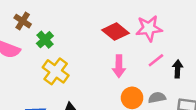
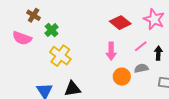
pink star: (149, 28) -> (154, 19), moved, turned 30
red diamond: (116, 32) -> (120, 23), moved
gray semicircle: (157, 98) -> (141, 68), moved

